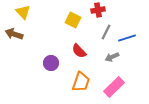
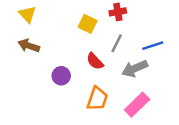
gray line: (106, 32) -> (117, 43), moved
brown arrow: (14, 34) -> (29, 46), moved
gray arrow: (112, 57) -> (135, 69), size x1.5

